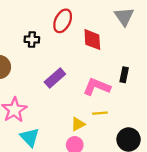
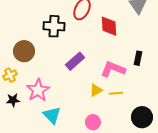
black cross: (32, 40) -> (54, 26), size x1.5
yellow triangle: (78, 124) -> (96, 90), moved

